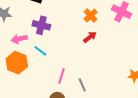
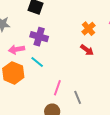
red arrow: (90, 37) -> (87, 50), turned 72

